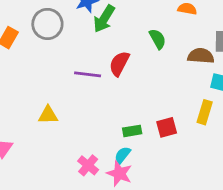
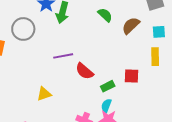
brown semicircle: (201, 56) -> (131, 26), moved, turned -30
red semicircle: (119, 64) -> (84, 71), moved, turned -60
red square: (167, 127) -> (132, 76), turned 35

